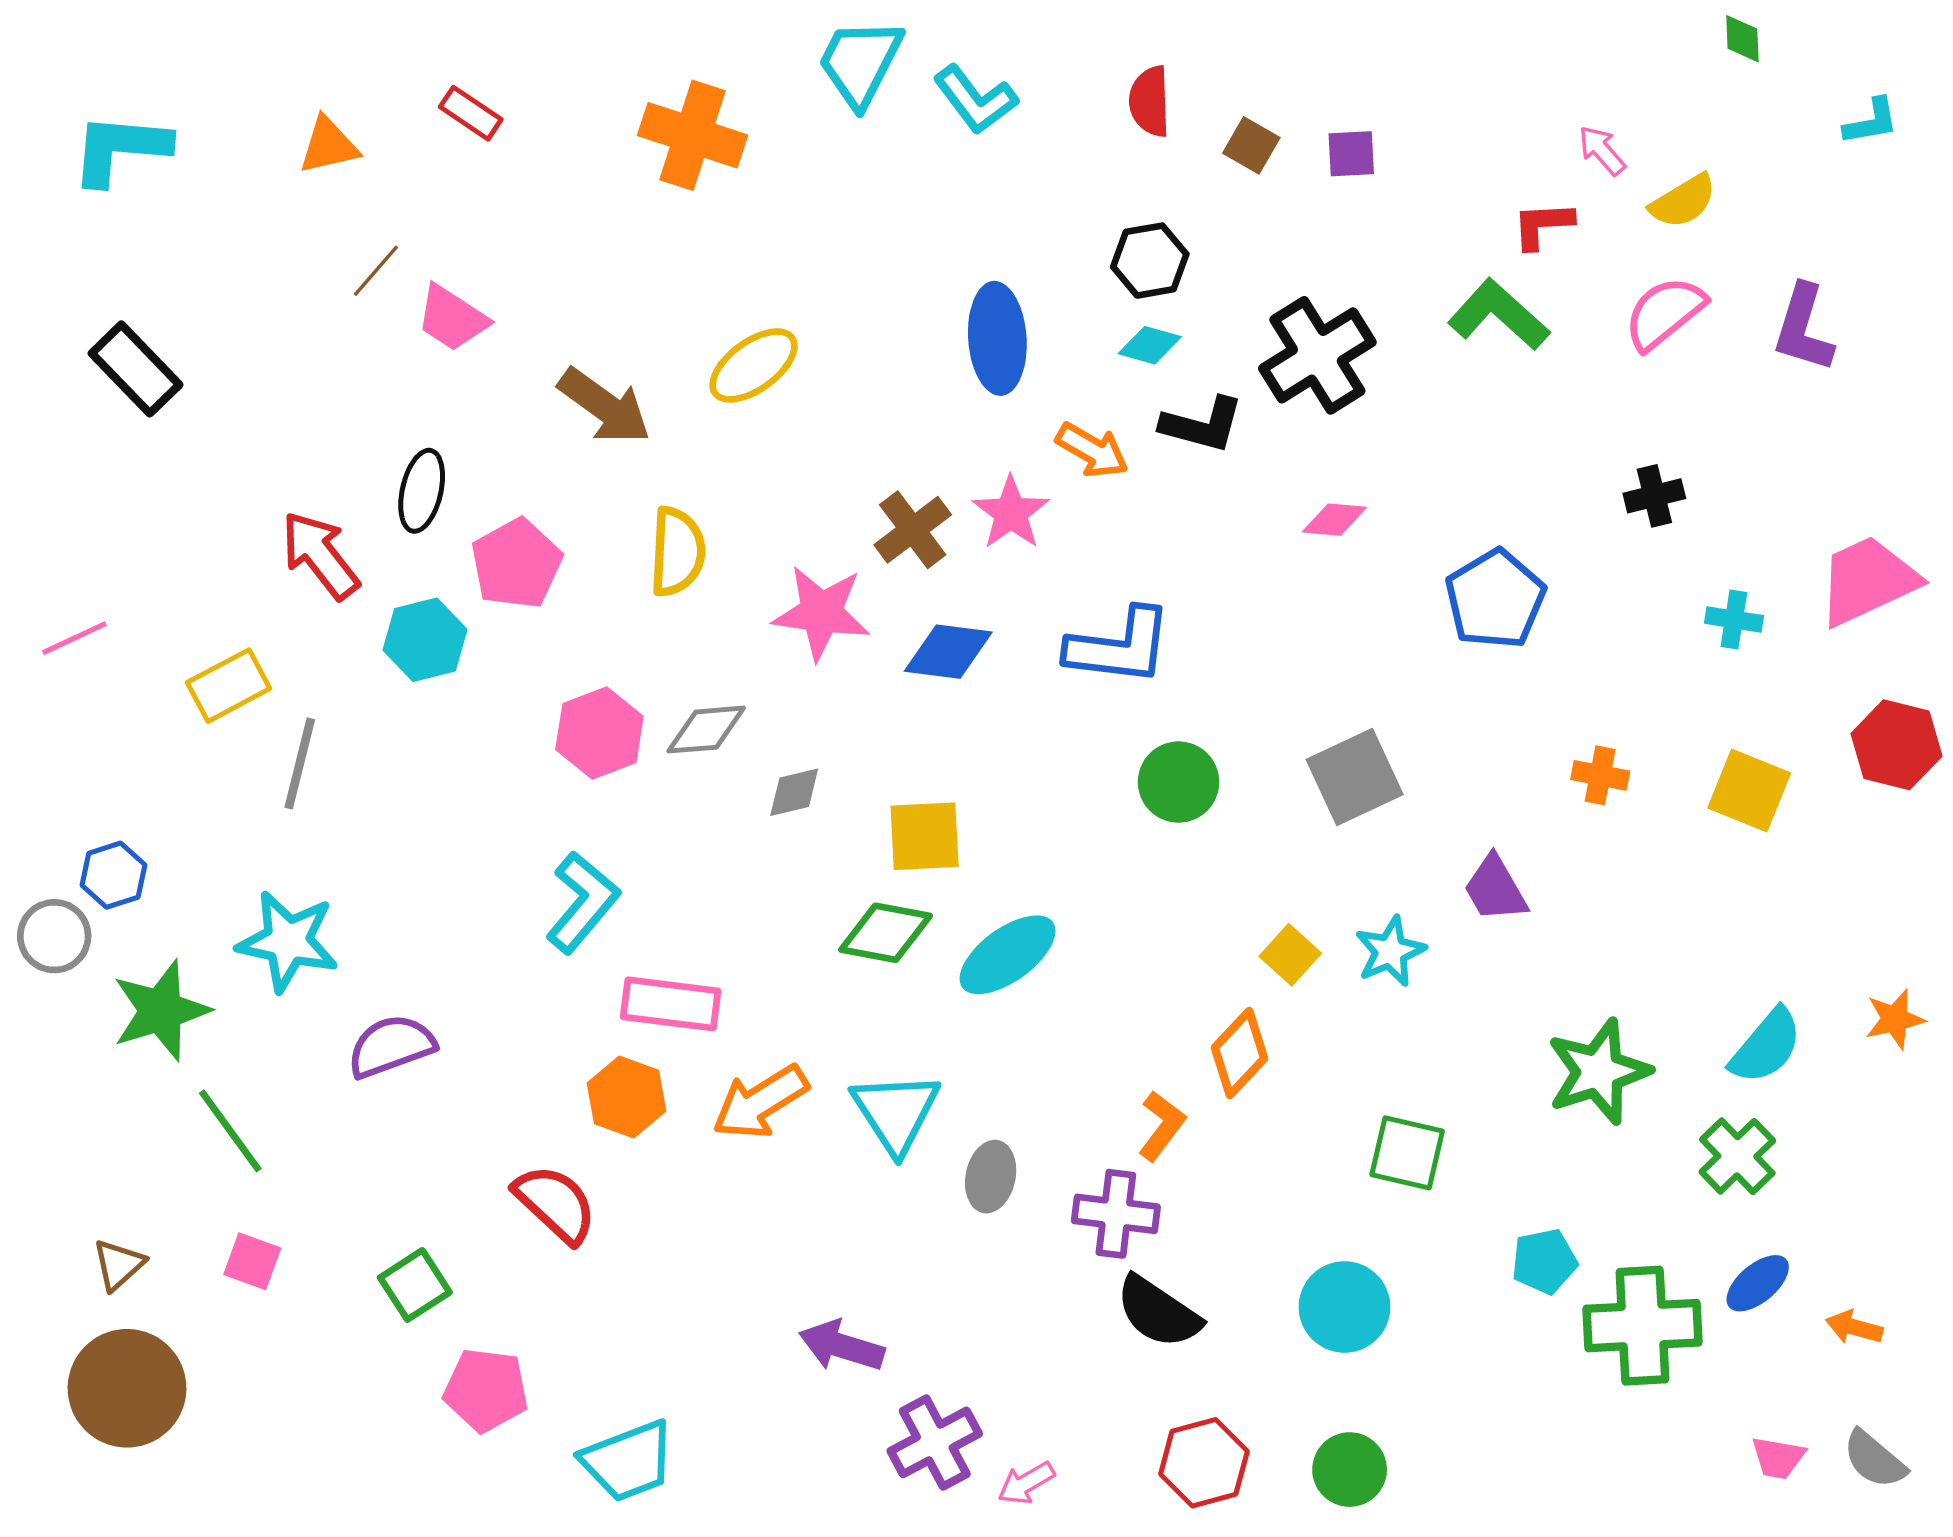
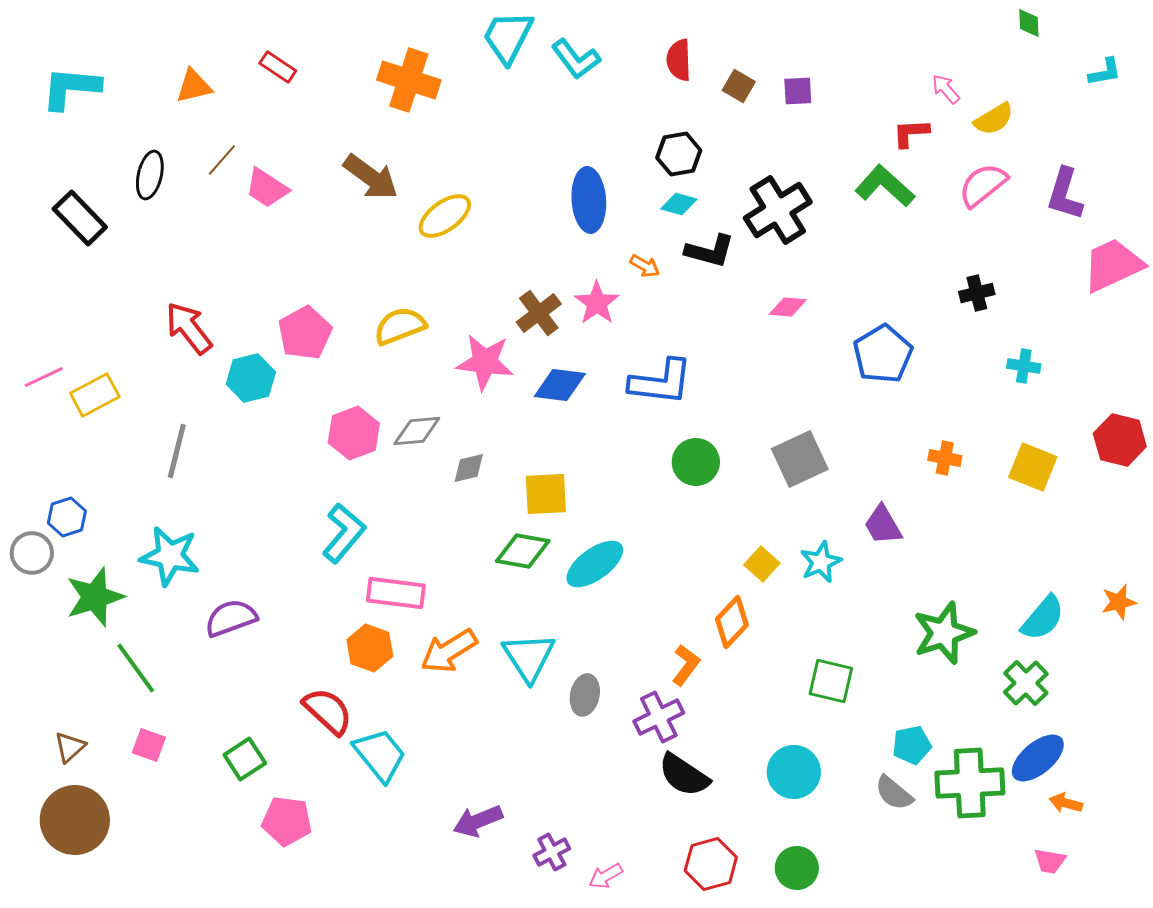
brown arrow: (605, 406) -> (371, 177), moved
orange arrow: (1092, 450) -> (645, 266), size x0.7
black ellipse: (422, 491) -> (150, 175), moved
yellow semicircle: (677, 552) -> (400, 326), turned -114
pink trapezoid: (1868, 581) -> (1113, 265), moved
yellow rectangle: (229, 686) -> (95, 395), moved
purple cross: (1116, 1214) -> (659, 717), turned -33
blue ellipse: (1758, 1283) -> (1038, 758), size x1.4
orange arrow: (1854, 1327) -> (1066, 803), moved
purple arrow: (842, 1346) -> (478, 821), moved, turned -39
purple cross: (935, 1442) -> (552, 852), size x0.7
gray semicircle: (1874, 1459) -> (894, 793), moved
cyan trapezoid: (628, 1461) -> (380, 755), moved, turned -108

